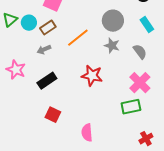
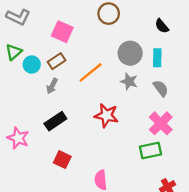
cyan circle: (29, 23) -> (32, 64), moved
cyan rectangle: (147, 25) -> (157, 58), moved, turned 35
gray arrow: (44, 50) -> (52, 86), turned -40
pink star: (16, 70) -> (18, 138), moved

